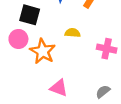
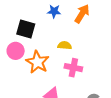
pink cross: (107, 49) -> (73, 68), moved

